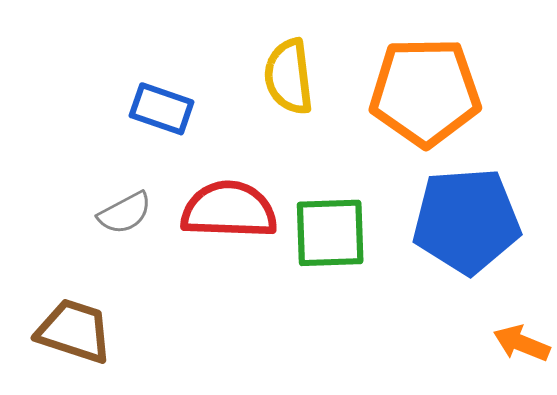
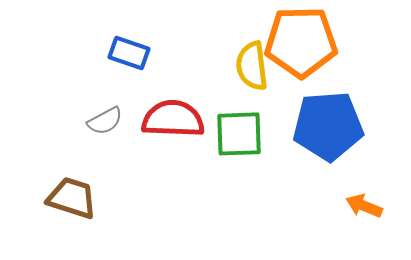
yellow semicircle: (289, 77) -> (252, 66), moved

